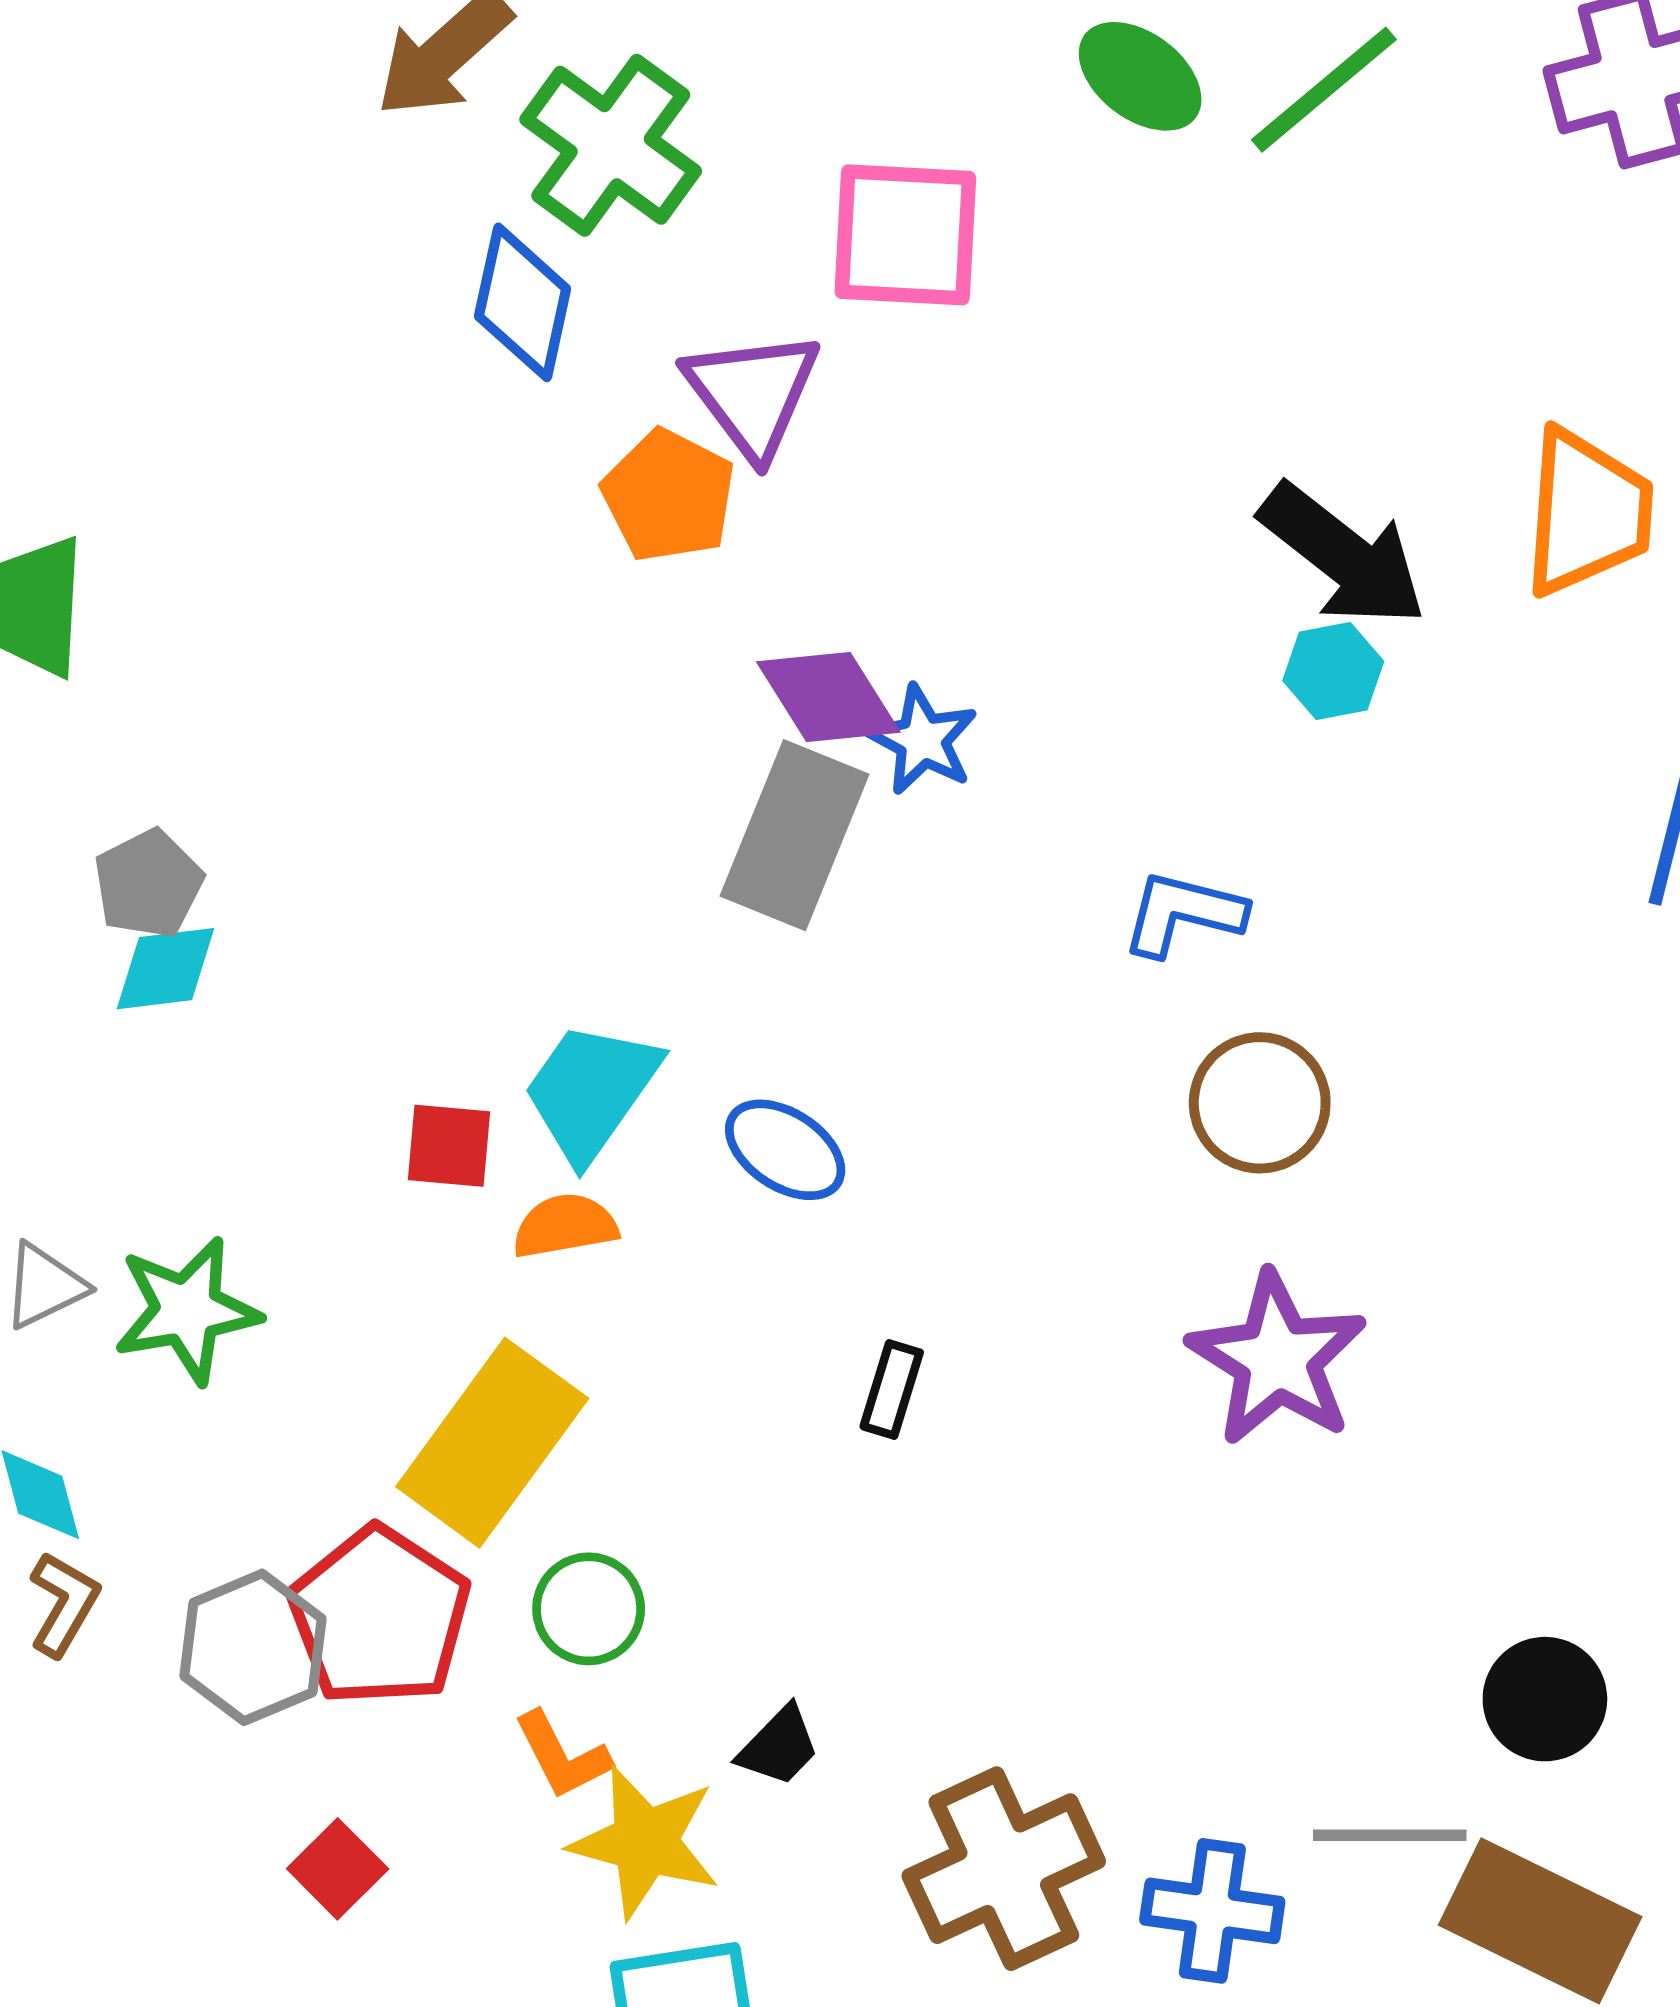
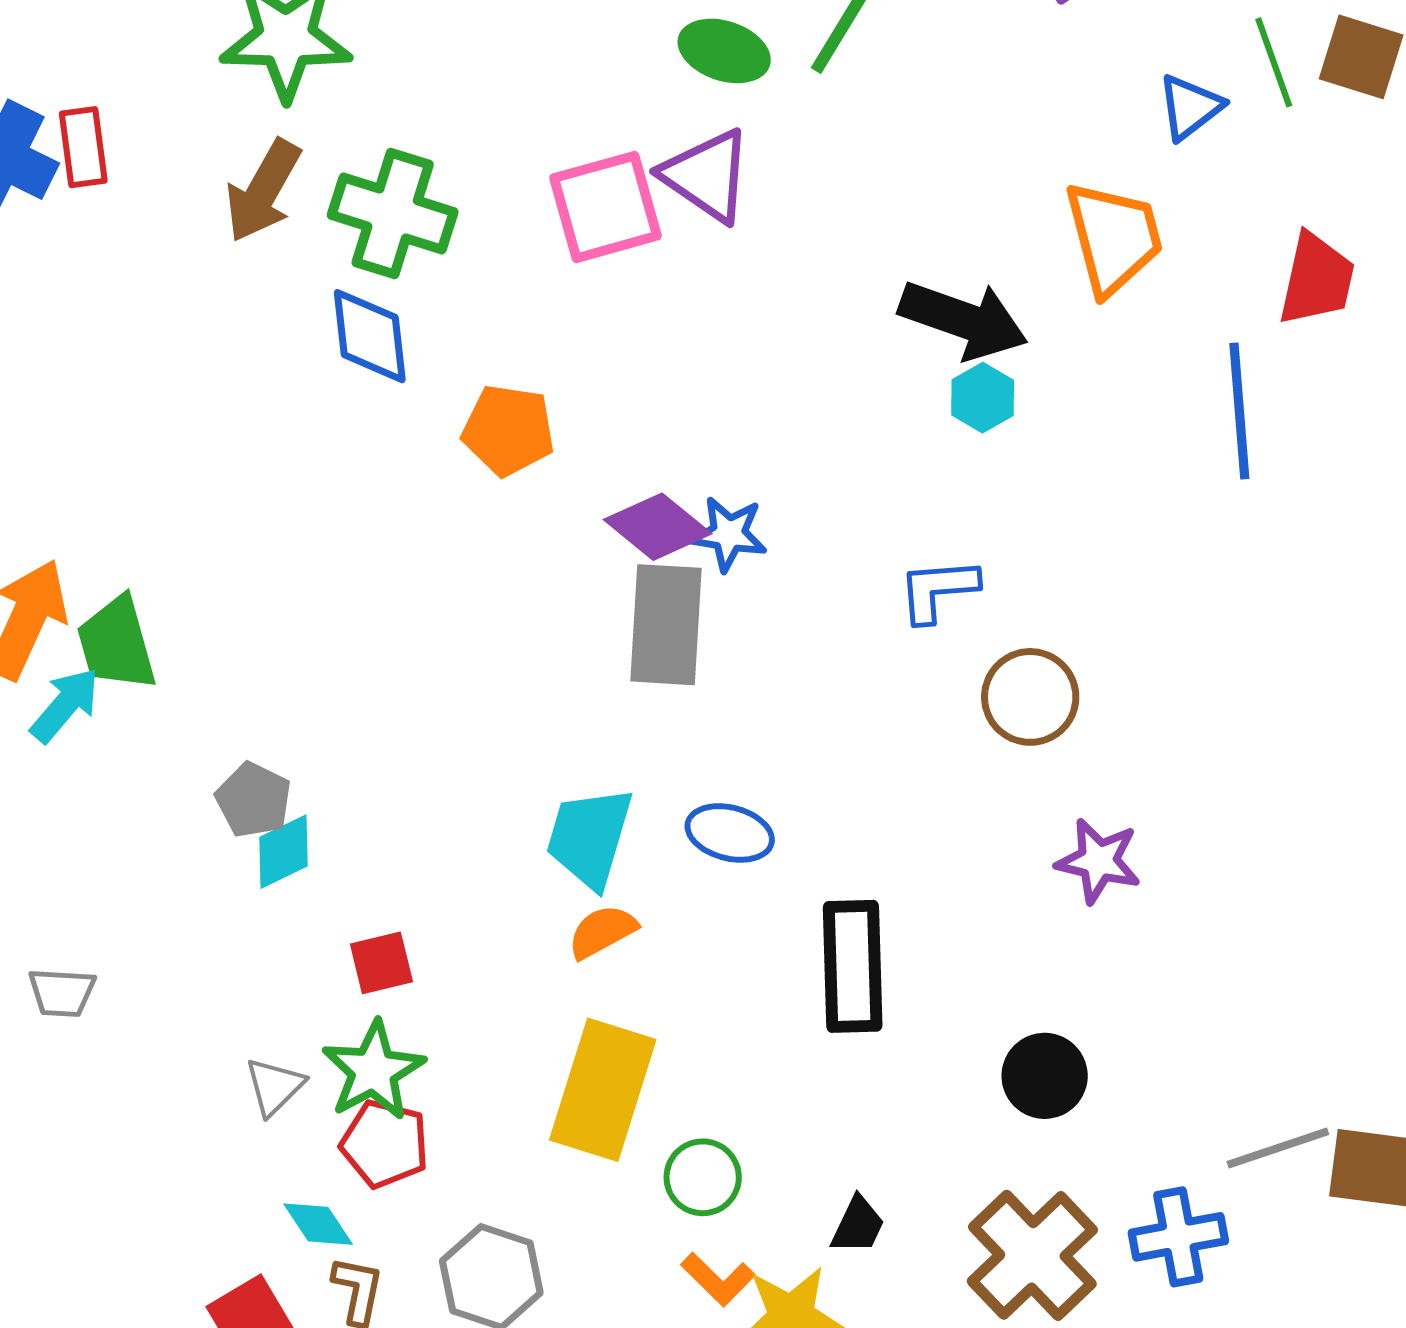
purple triangle: (753, 393) -> (707, 176), moved
red square: (449, 1146) -> (381, 963), moved
purple star: (1277, 1359) -> (1098, 861), size x0.7
black rectangle: (892, 1389) -> (853, 966), size x2.0
red pentagon: (379, 1616) -> (385, 1144), moved, size x0.7
black circle: (1545, 1699) -> (1045, 1076), moved

